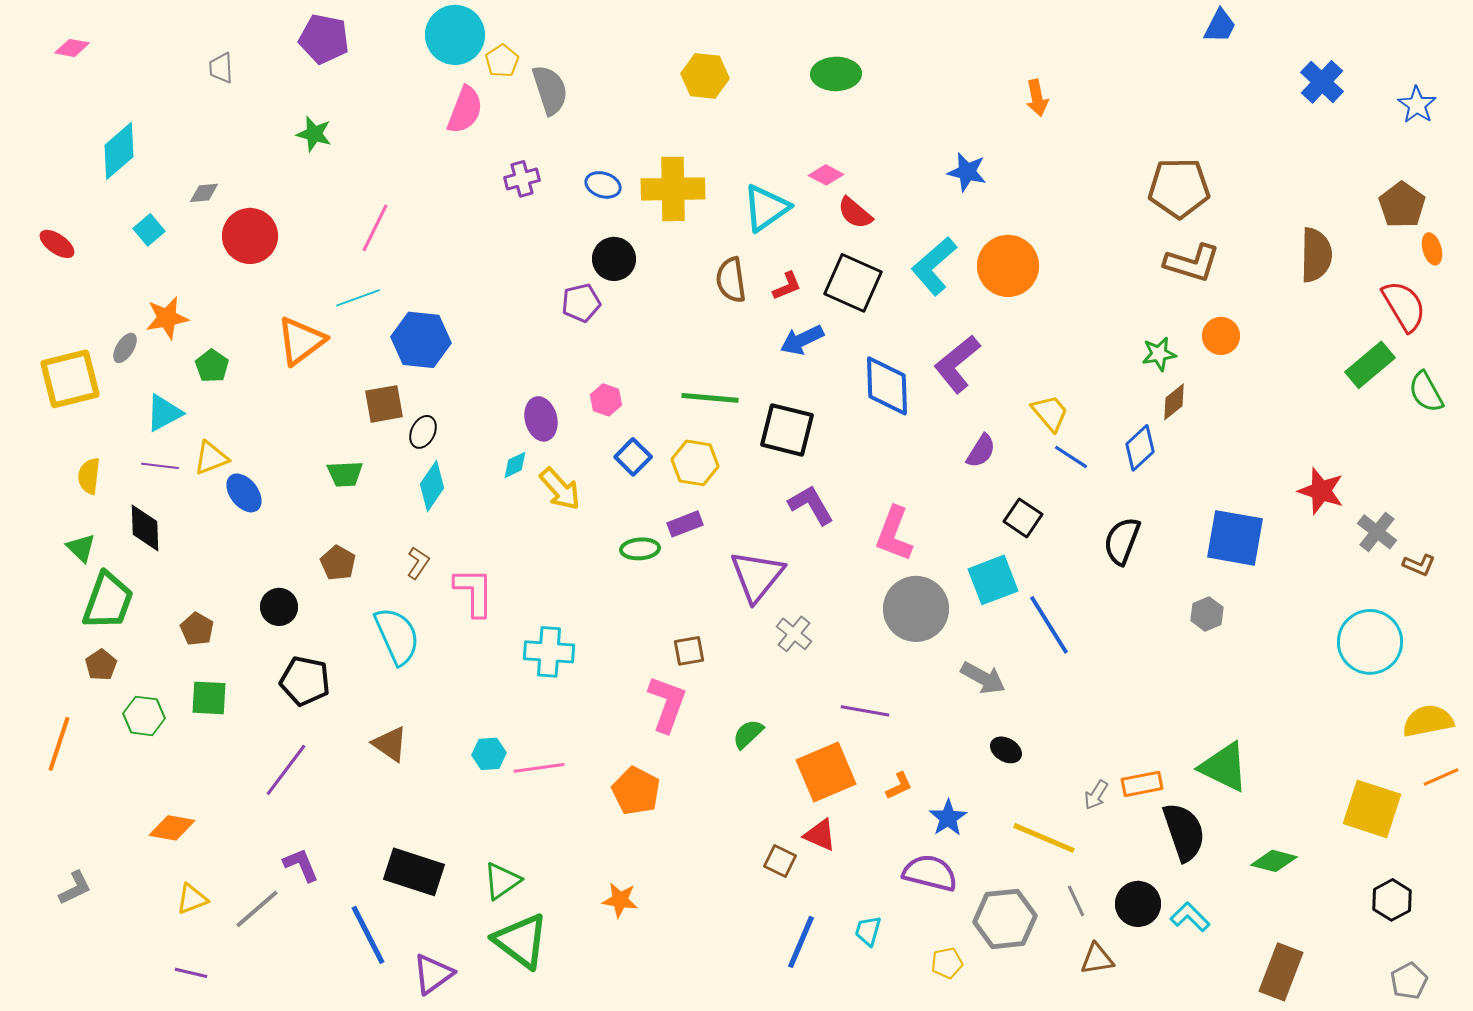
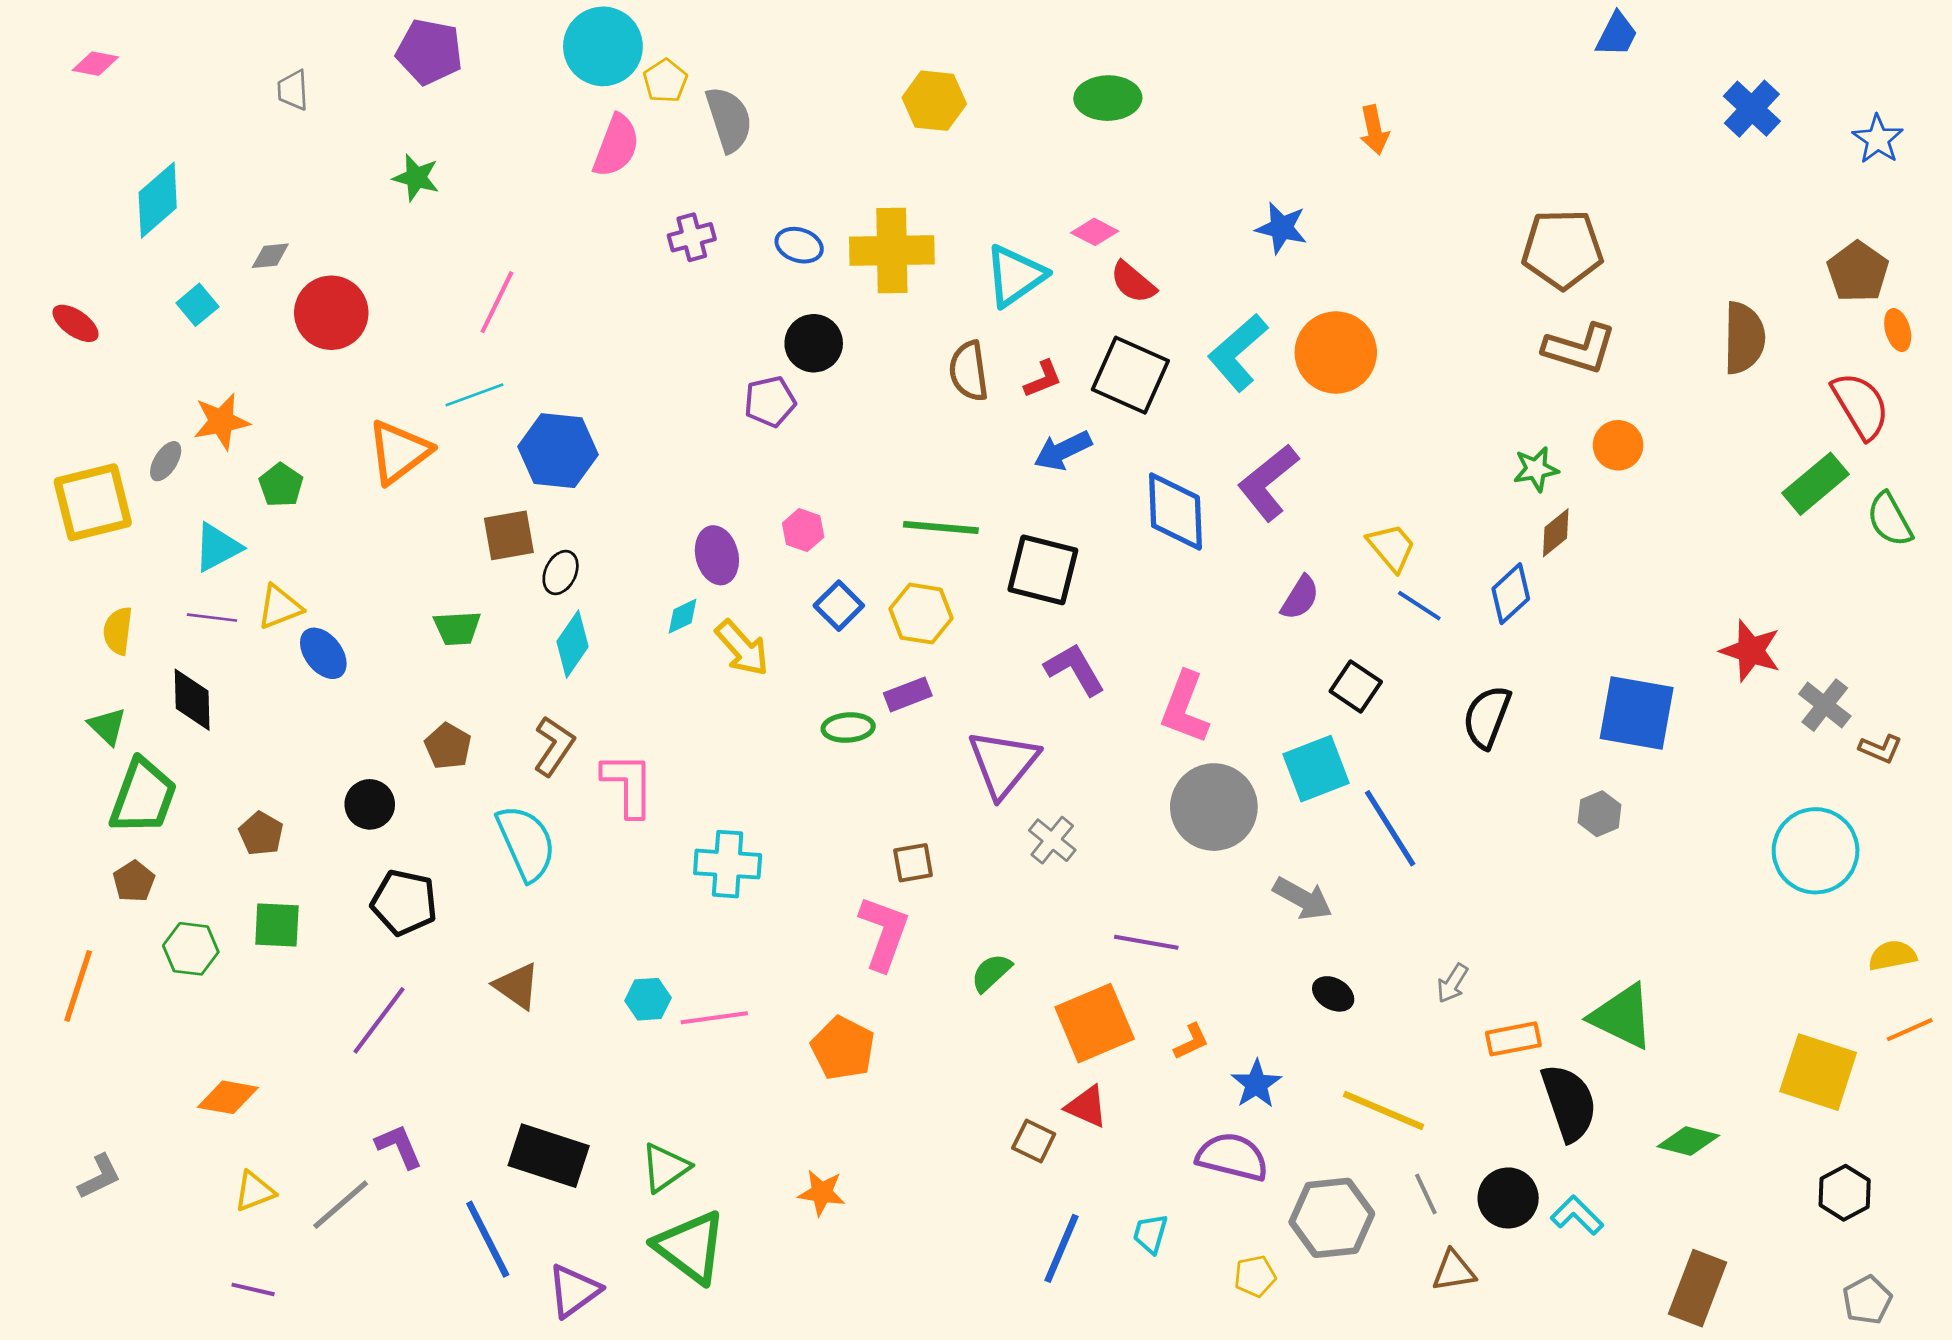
brown L-shape: (418, 563) -> (554, 746), size x1.4
yellow semicircle: (1428, 721) -> (1892, 955), size x0.7
gray arrow: (1096, 795) -> (1452, 983), moved

